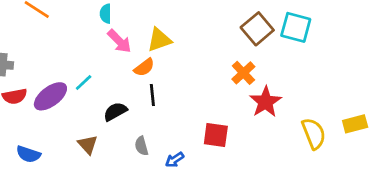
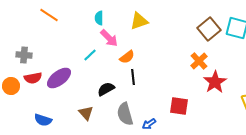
yellow triangle: (159, 40) -> (139, 21), moved
cyan line: (84, 83) -> (90, 55), moved
gray semicircle: (141, 146) -> (125, 114), size x1.6

